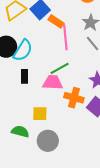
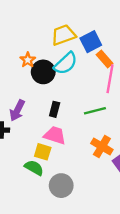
cyan semicircle: (23, 50) -> (66, 63), moved
pink trapezoid: (53, 83) -> (55, 135), moved
yellow square: (40, 114) -> (43, 152), moved

